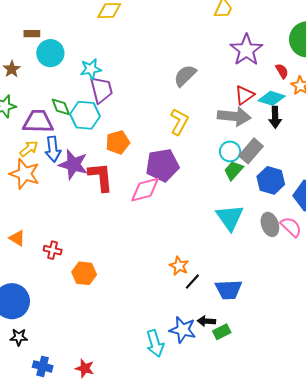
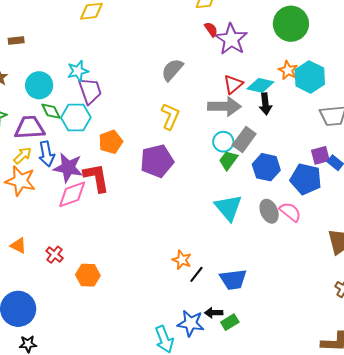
cyan circle: (50, 53) -> (39, 85), moved
red semicircle: (282, 71) -> (211, 29), moved
pink diamond: (145, 190) -> (72, 194), moved
red cross: (53, 250) -> (54, 255), turned 30

